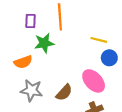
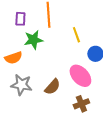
yellow line: (99, 40) -> (76, 35), moved, turned 56

